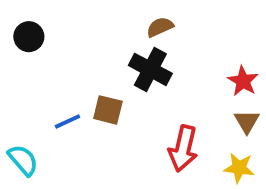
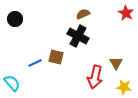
red star: (243, 81) -> (126, 13), moved
brown triangle: (247, 121) -> (116, 63), moved

